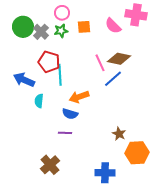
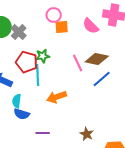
pink circle: (62, 13) -> (54, 15), moved
green star: (61, 31) -> (43, 56), moved
blue line: (113, 79) -> (102, 79), moved
blue semicircle: (70, 114) -> (22, 114), moved
brown star: (119, 134) -> (87, 134), moved

